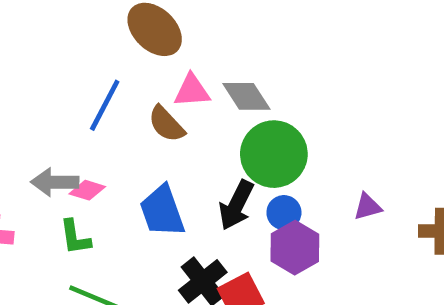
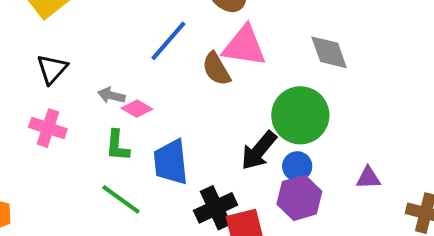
pink triangle: (192, 91) -> (244, 46), size x1.4
gray diamond: (246, 96) -> (329, 52), moved
gray arrow: (55, 182) -> (111, 95), size x0.7
blue trapezoid: (162, 211) -> (171, 162), moved

